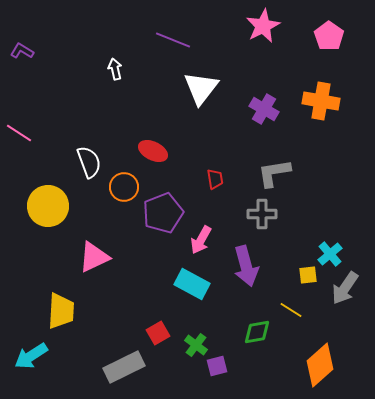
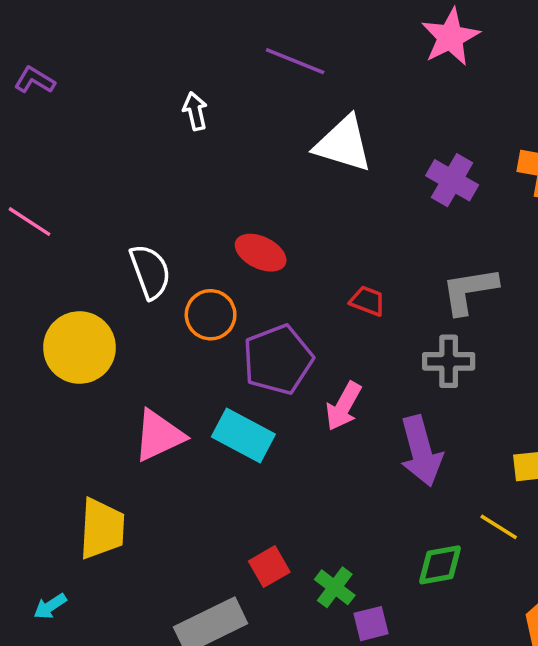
white triangle: (201, 88) -> (343, 144), turned -51
red trapezoid: (215, 179) -> (368, 301), turned -60
cyan rectangle: (192, 284) -> (243, 435), moved
cyan arrow: (31, 356) -> (50, 606), size x0.6

